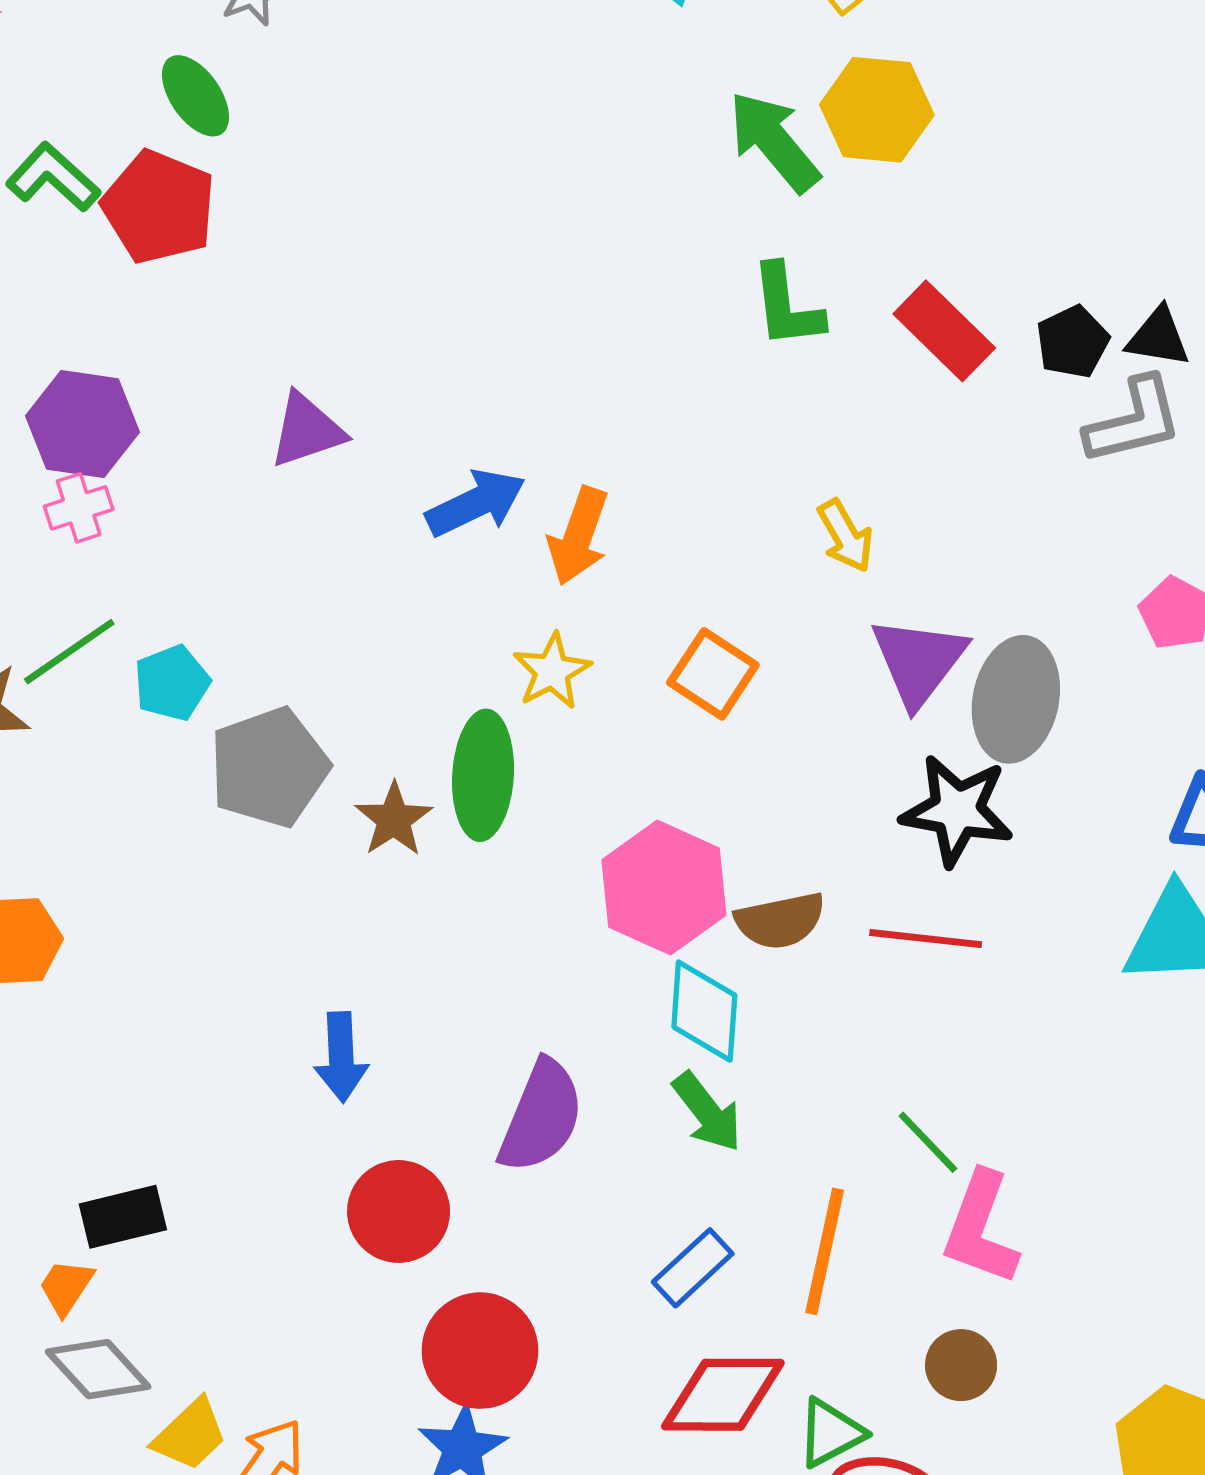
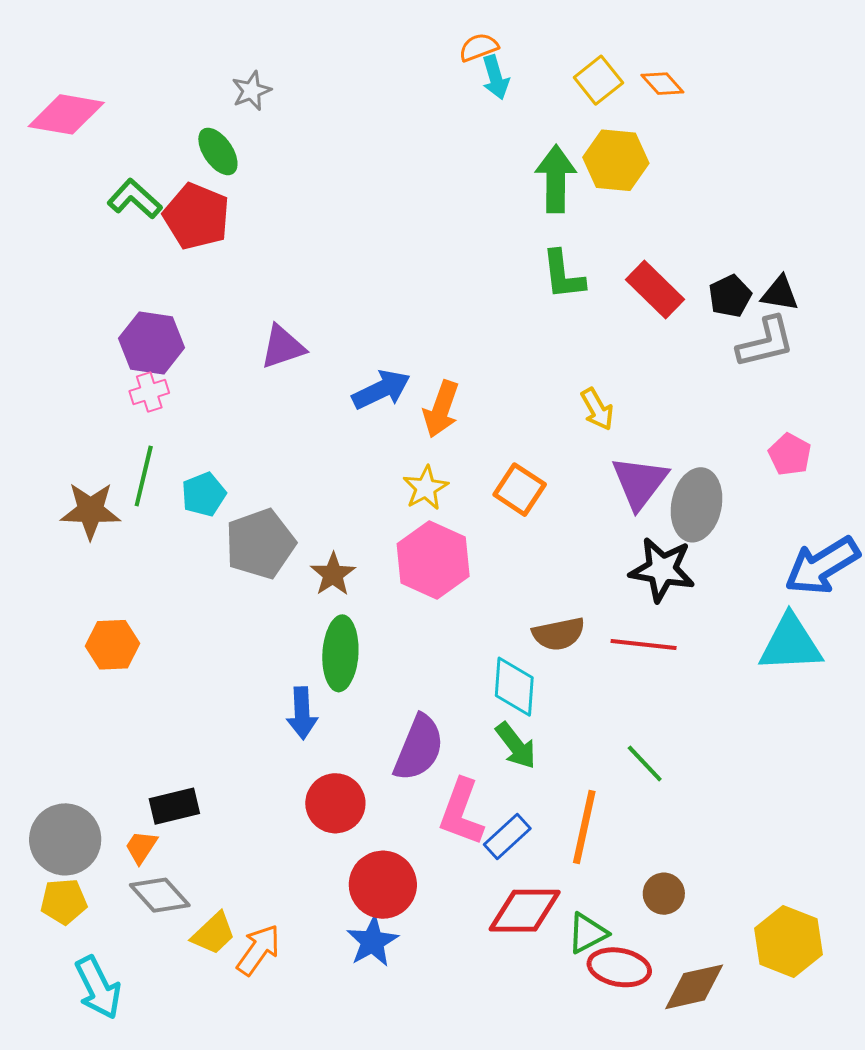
green arrow: (774, 142) -> (556, 179), turned 40
green line: (69, 652) -> (144, 476), turned -42
green ellipse: (483, 775) -> (340, 653), moved
pink hexagon: (664, 888) -> (433, 560), moved
pink L-shape: (981, 1228) -> (461, 812), moved

